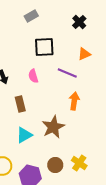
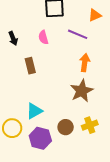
brown star: (53, 127) -> (82, 91), moved
cyan triangle: (24, 135) -> (34, 111), moved
yellow cross: (79, 163) -> (90, 125), turned 35

